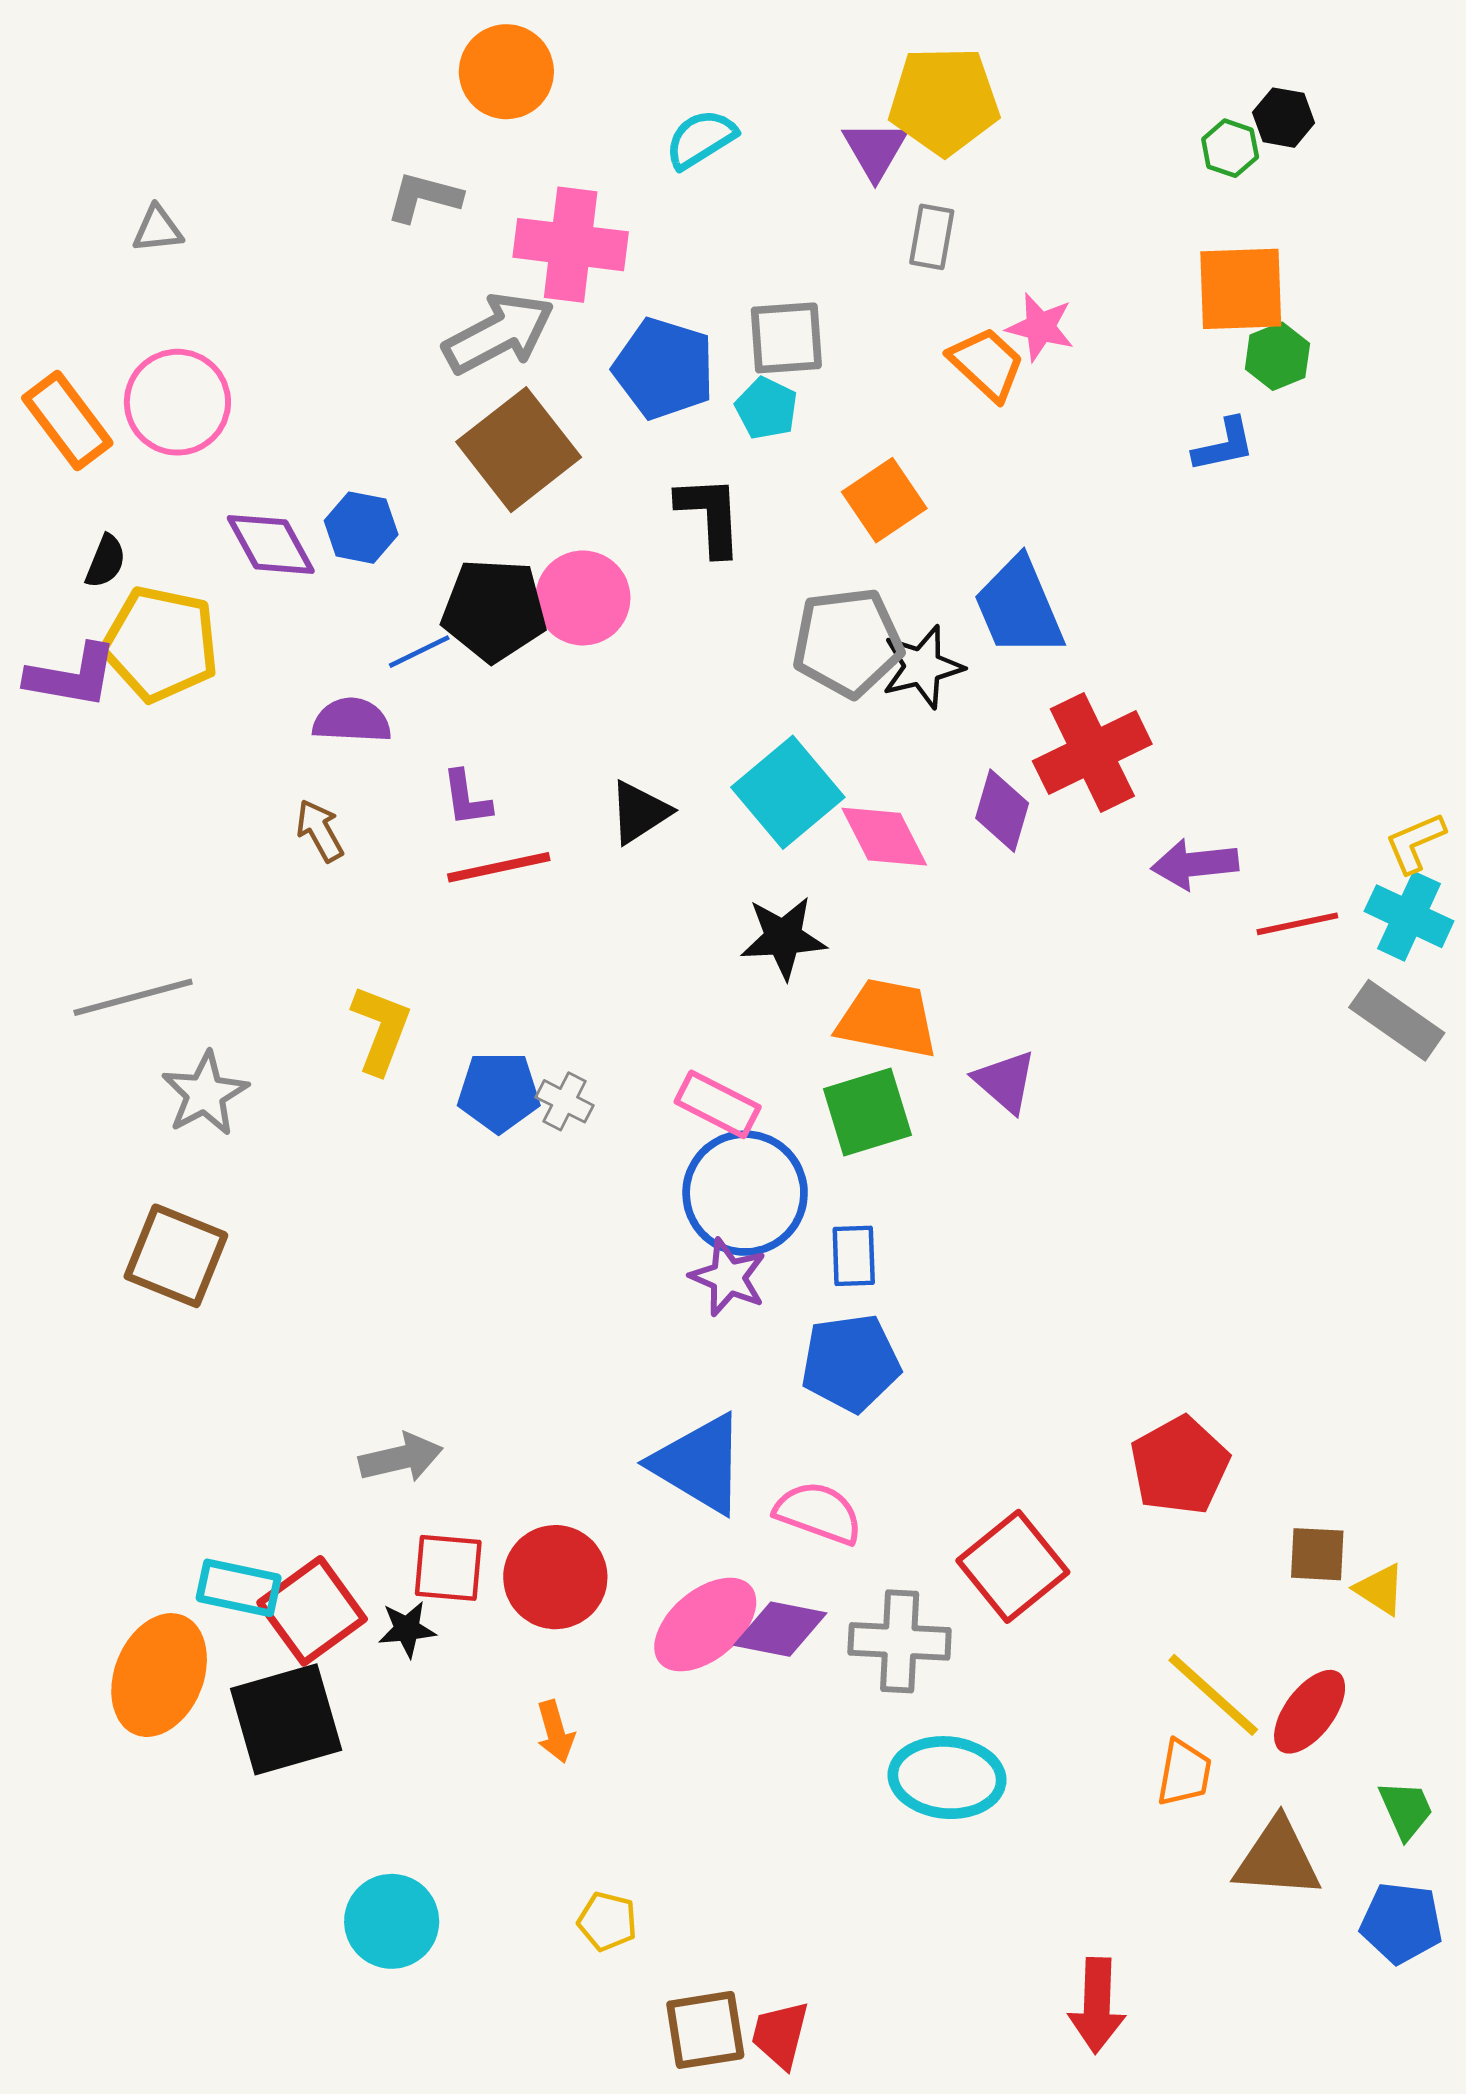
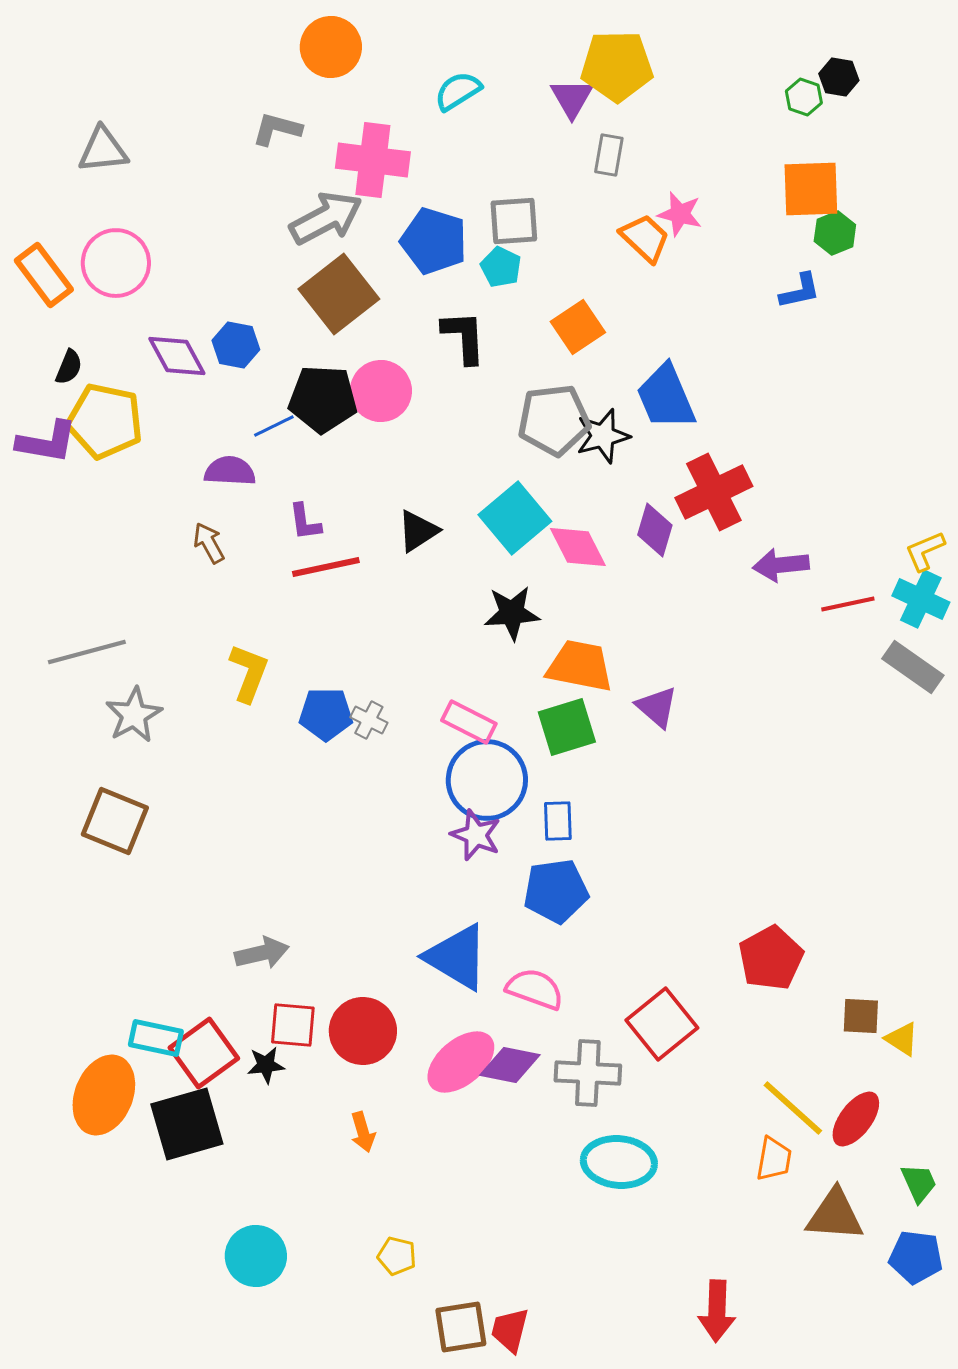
gray triangle: (158, 229) -> (103, 150), size x1.5

